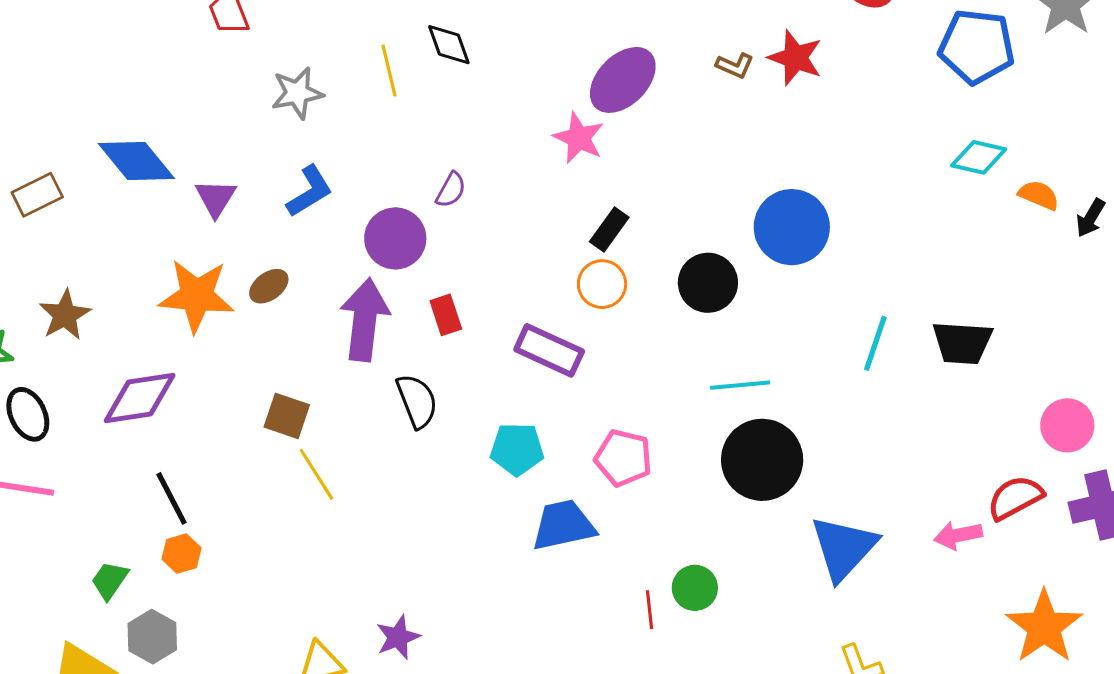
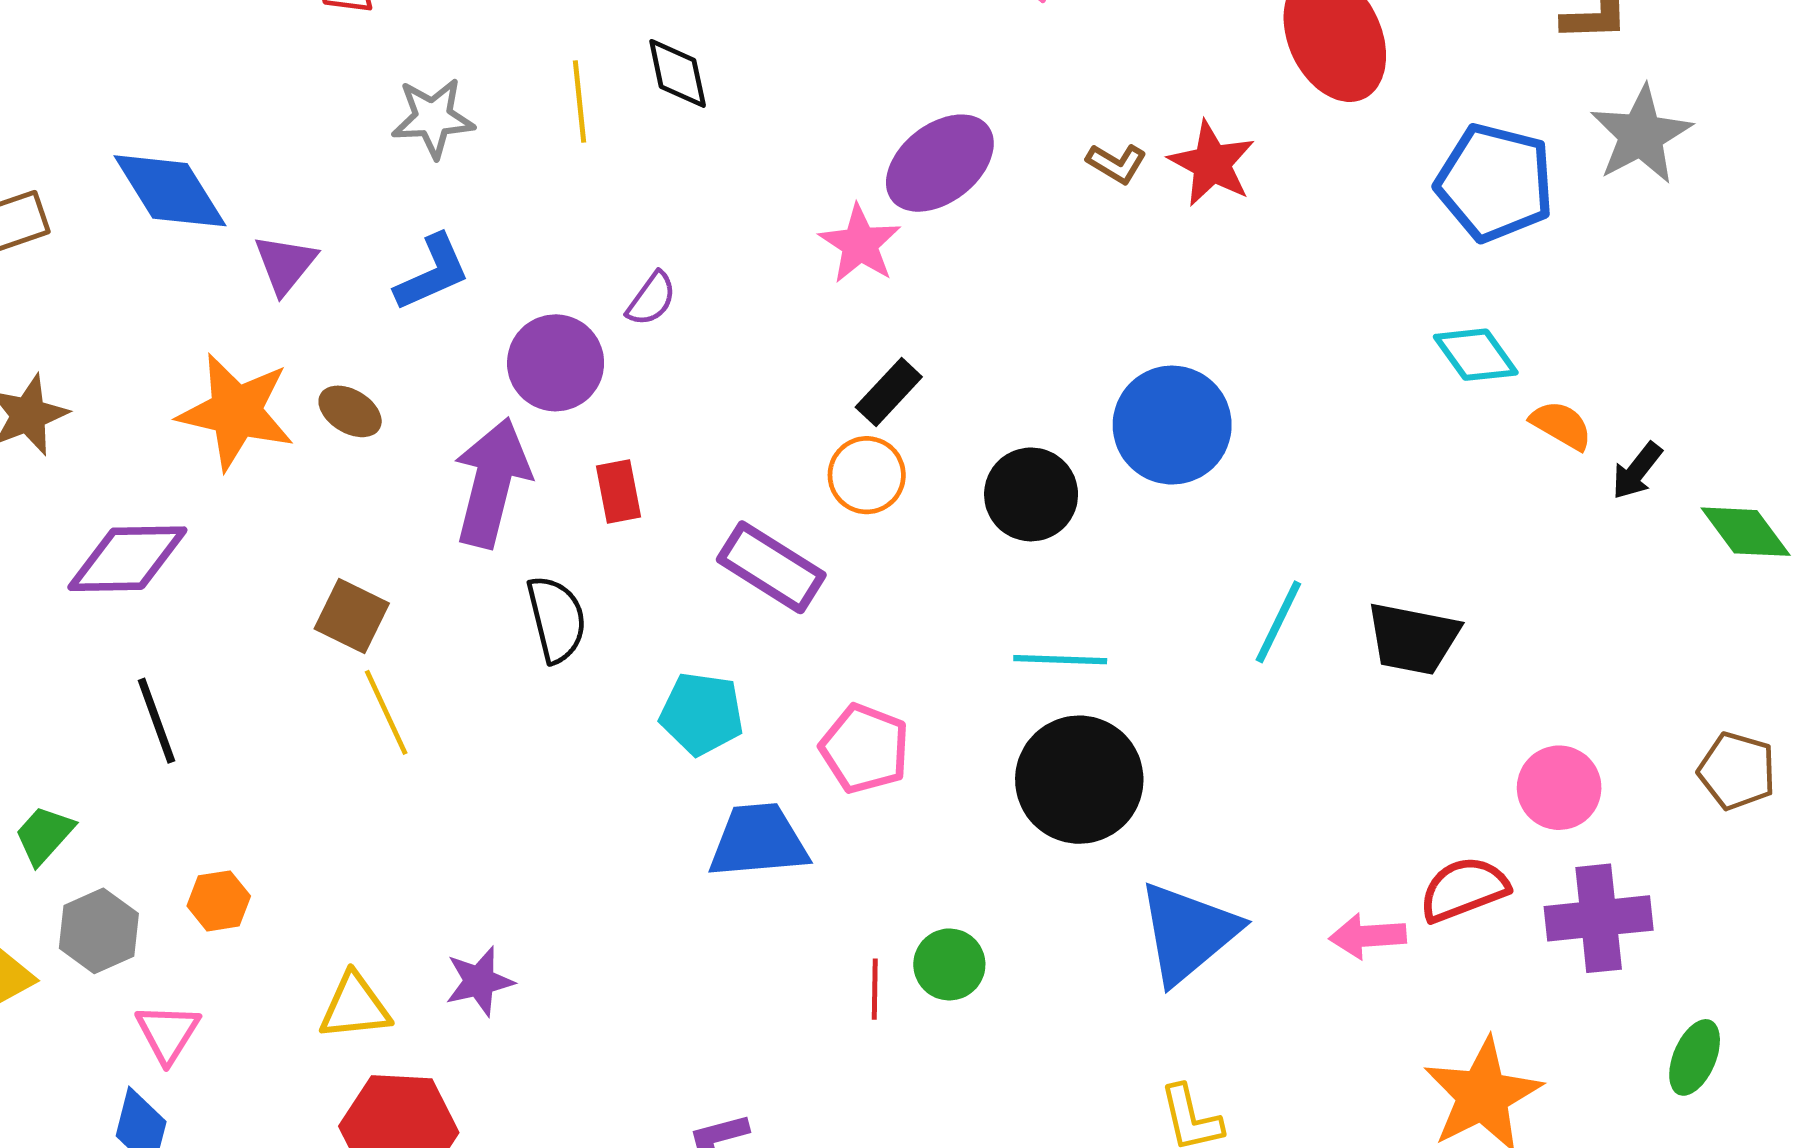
cyan diamond: (979, 157) -> (1476, 355), turned 34
brown ellipse: (269, 286) -> (350, 411), turned 60
orange hexagon: (182, 554) -> (219, 901), moved

